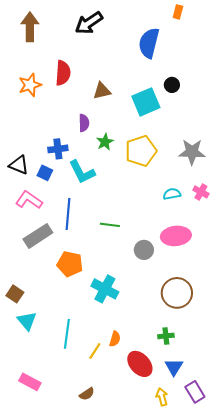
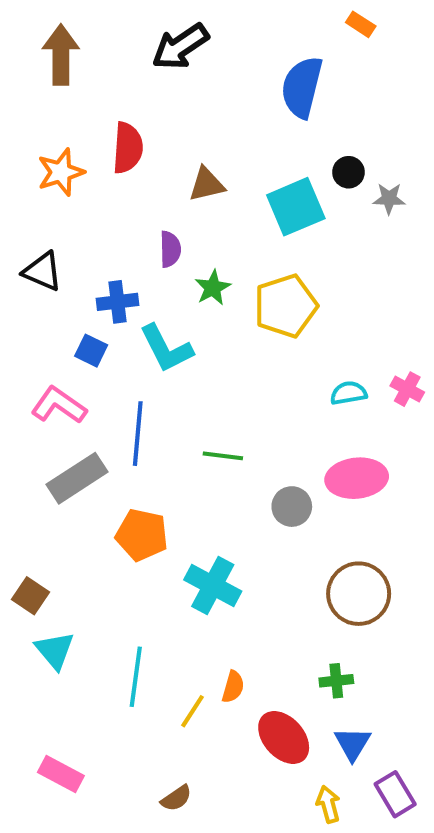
orange rectangle: (178, 12) -> (361, 24), turned -72
gray star: (192, 152) -> (389, 199), moved, size x0.6
black triangle: (19, 165) -> (43, 271), moved

